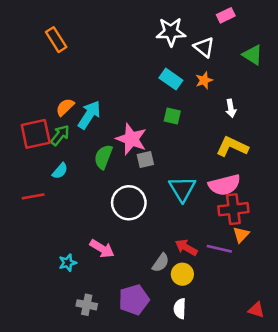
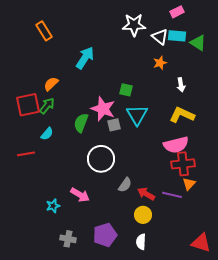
cyan rectangle: (171, 79) -> (177, 36), moved, turned -30
cyan arrow: (89, 115) -> (85, 58), moved
green square: (172, 116) -> (126, 90), moved
cyan triangle: (182, 189) -> (137, 115), moved
gray semicircle: (161, 263) -> (125, 185), moved
red triangle: (256, 310) -> (201, 243), size x1.5

